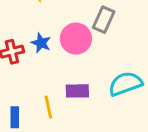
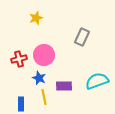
pink circle: (76, 39) -> (44, 55), moved
blue star: (41, 43) -> (39, 78), moved

